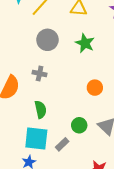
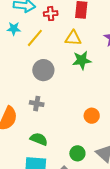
green star: (85, 43) -> (82, 60), moved, turned -30
green semicircle: (41, 109) -> (39, 139), turned -54

